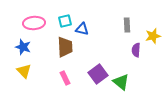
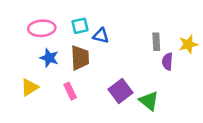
gray rectangle: (127, 25) -> (156, 42), moved
blue star: (23, 47) -> (49, 58), moved
yellow triangle: (24, 71) -> (29, 87), turned 42
pink rectangle: (65, 78) -> (70, 91), moved

